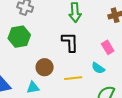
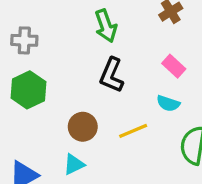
black L-shape: (70, 42) -> (112, 75), turned -140

